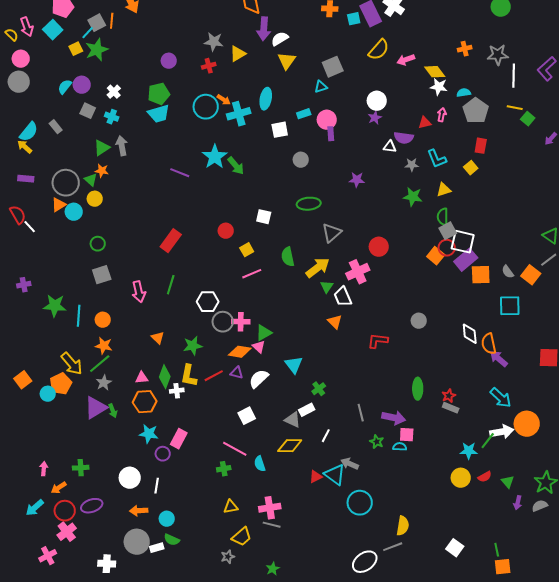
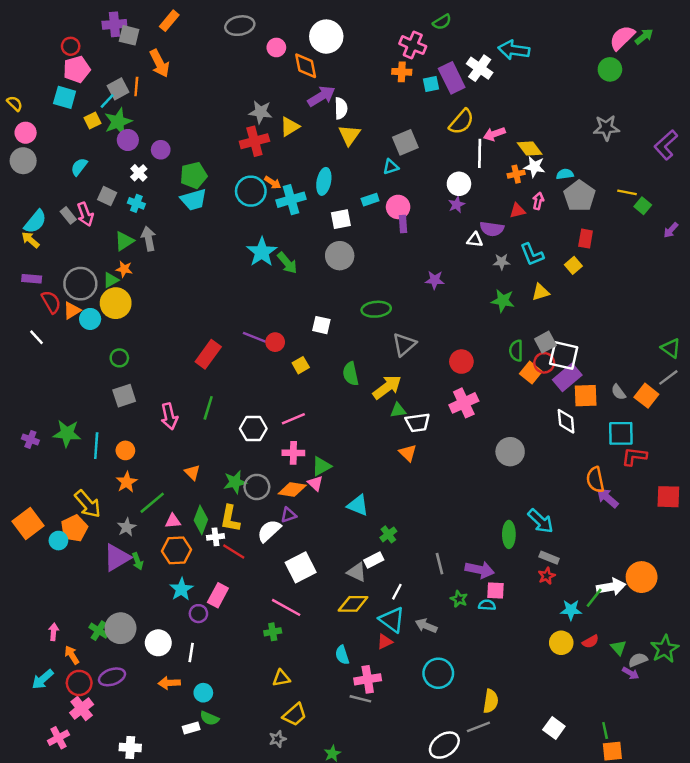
pink arrow: (27, 27) -> (85, 214), moved
purple arrow: (264, 29) -> (321, 96), turned -125
cyan square: (53, 30) -> (65, 97), turned -30
white semicircle: (280, 39) -> (341, 108), turned 120
orange cross: (465, 49) -> (516, 174), moved
purple circle: (169, 61) -> (161, 150), moved
red cross: (209, 66) -> (254, 141), size x1.6
white line: (514, 76) -> (480, 153), moved
purple circle: (82, 85) -> (128, 140), moved
gray circle: (301, 160) -> (340, 256), moved, size x1.5
purple line: (180, 173) -> (254, 337), moved
green triangle: (91, 180) -> (111, 280), turned 48
yellow circle: (95, 199) -> (116, 303), size x1.6
red semicircle: (18, 215) -> (51, 302), moved
green semicircle: (443, 217) -> (516, 351), moved
pink cross: (358, 272) -> (464, 403), moved
pink line: (252, 274) -> (293, 419), moved
purple cross: (24, 285) -> (30, 439), moved, turned 32
green triangle: (327, 287) -> (398, 410), turned 48
white trapezoid: (343, 297) -> (418, 422), turned -75
gray circle: (419, 321) -> (510, 452), size x1.5
gray circle: (223, 322) -> (257, 487), moved
white diamond: (470, 334) -> (566, 421), moved
red L-shape: (378, 341) -> (634, 457), moved
orange star: (104, 346) -> (127, 482), turned 30
green line: (100, 364) -> (152, 503), moved
cyan triangle: (294, 365) -> (358, 505), turned -30
purple triangle: (237, 373) -> (289, 515), turned -32
red line: (214, 376) -> (234, 551), moved, turned 60
white semicircle: (259, 379) -> (269, 531), moved
orange square: (23, 380) -> (28, 523), size x1.4
red star: (449, 396) -> (547, 576), moved
cyan arrow: (501, 398) -> (541, 521), moved
white square: (247, 416) -> (301, 567), size x1.4
cyan star: (149, 434) -> (181, 589), turned 30
cyan semicircle: (260, 464) -> (342, 655), moved
green cross: (81, 468) -> (99, 631), turned 35
cyan triangle: (335, 475) -> (392, 620), moved
orange arrow: (59, 488) -> (72, 655), turned 91
purple arrow: (518, 503) -> (631, 673), turned -72
gray semicircle: (540, 506) -> (638, 660), moved
pink cross: (270, 508) -> (368, 679), moved
gray line: (272, 525) -> (360, 699), moved
gray circle: (137, 542) -> (121, 628), moved

